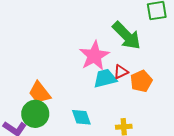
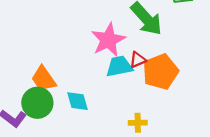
orange pentagon: (141, 81) -> (160, 72), size x1.4
cyan diamond: (81, 117) -> (77, 101), moved

